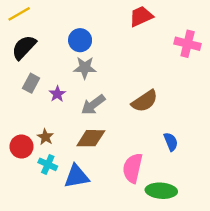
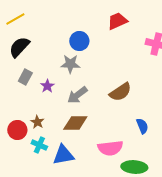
blue circle: (80, 40) -> (79, 41), moved
pink semicircle: (133, 168) -> (110, 148), turned -110

